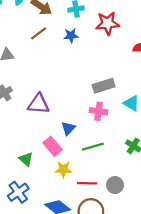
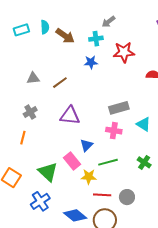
brown line: (39, 33) -> (60, 83), moved
purple triangle: (39, 104) -> (70, 116), moved
green triangle: (26, 159) -> (48, 172), size x1.5
yellow star: (63, 169) -> (89, 177), moved

